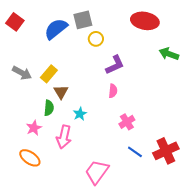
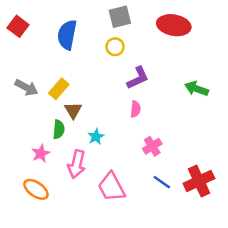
gray square: (83, 20) -> (120, 17), moved
blue semicircle: (56, 29) -> (67, 35), turned -40
green arrow: (169, 54) -> (197, 89), moved
pink trapezoid: (97, 172) -> (111, 187), moved, turned -64

